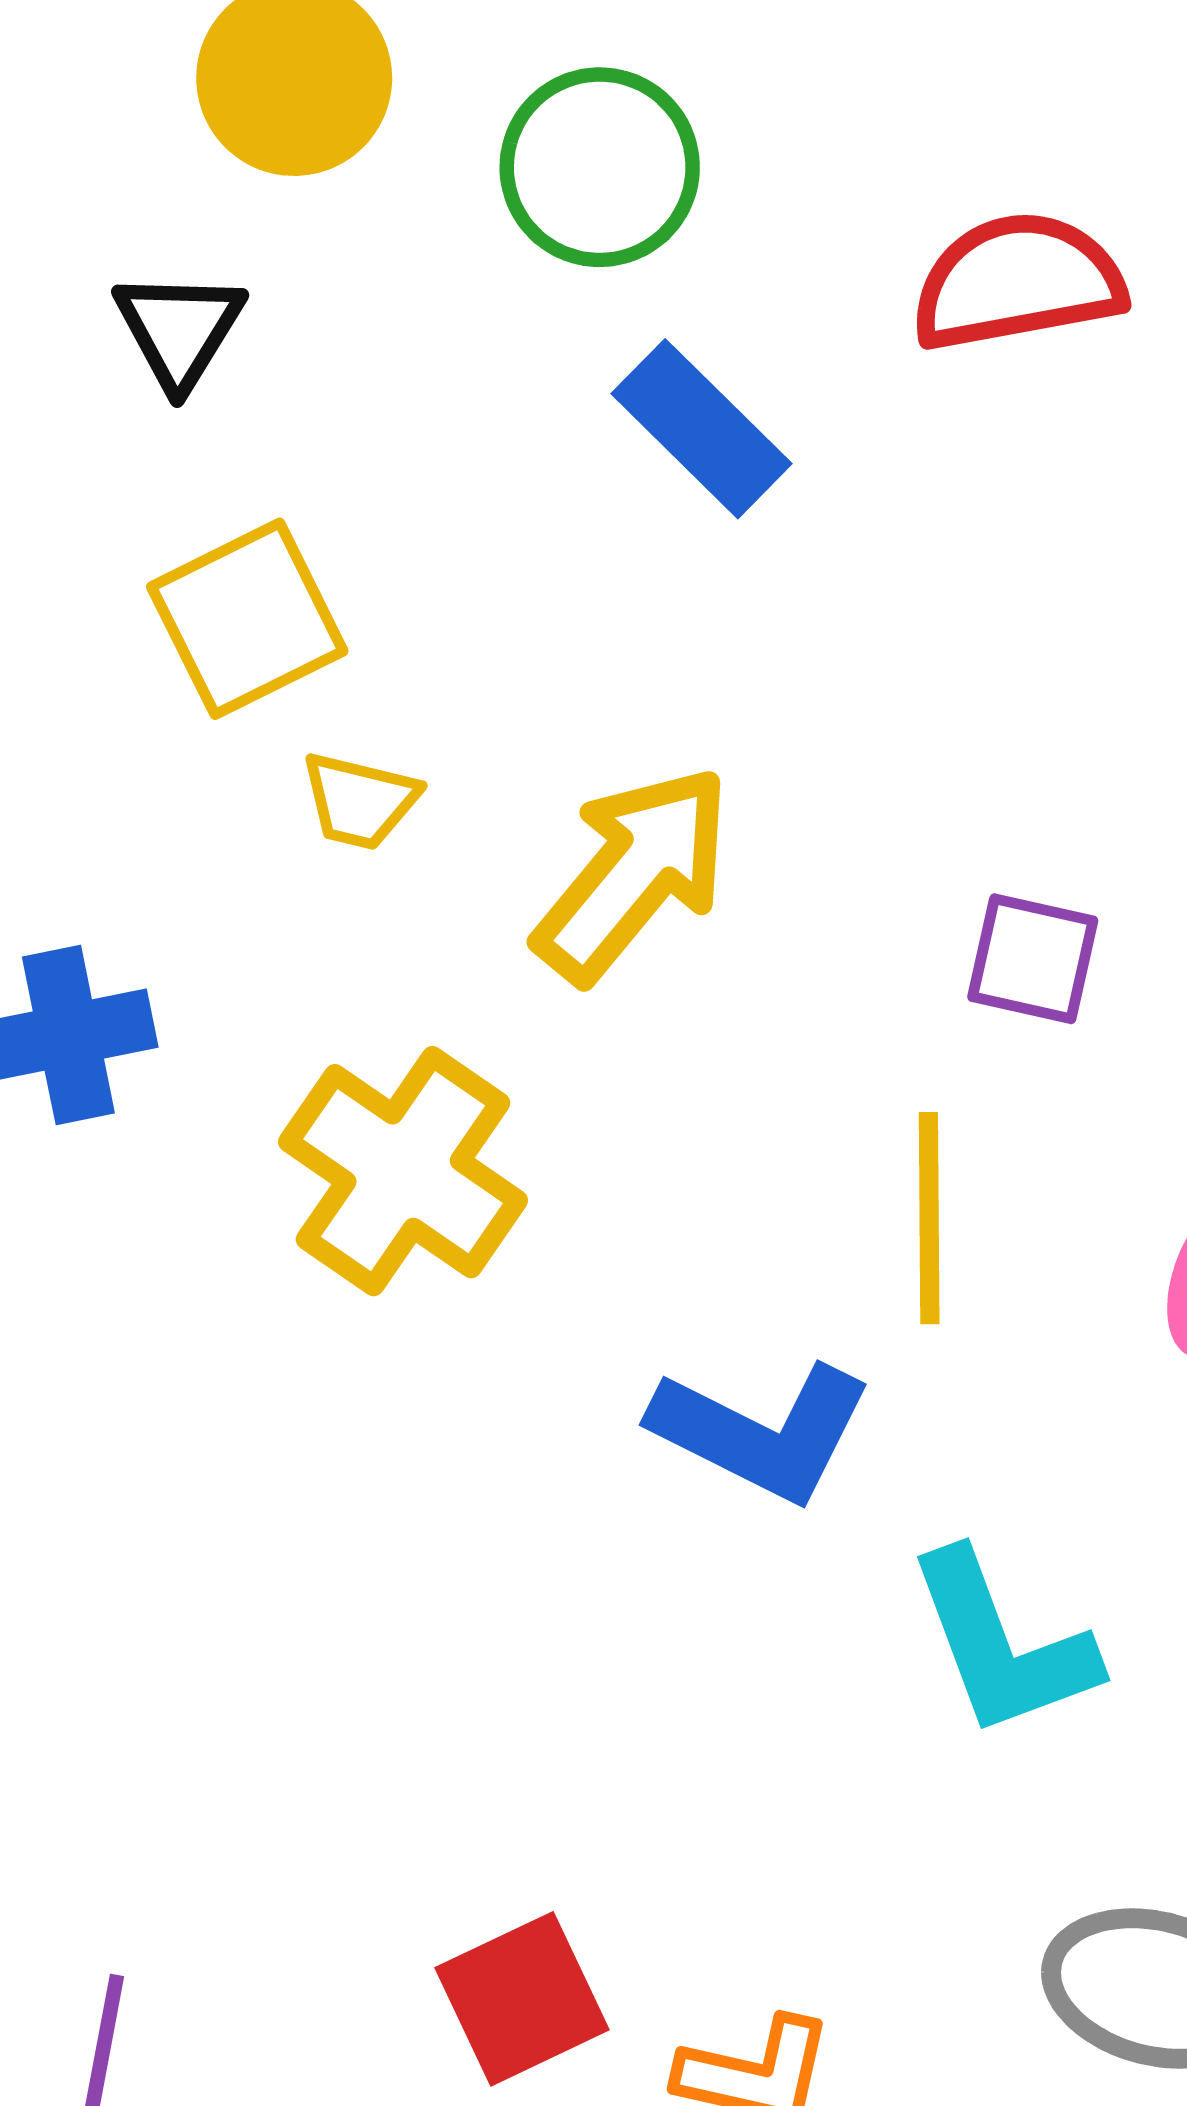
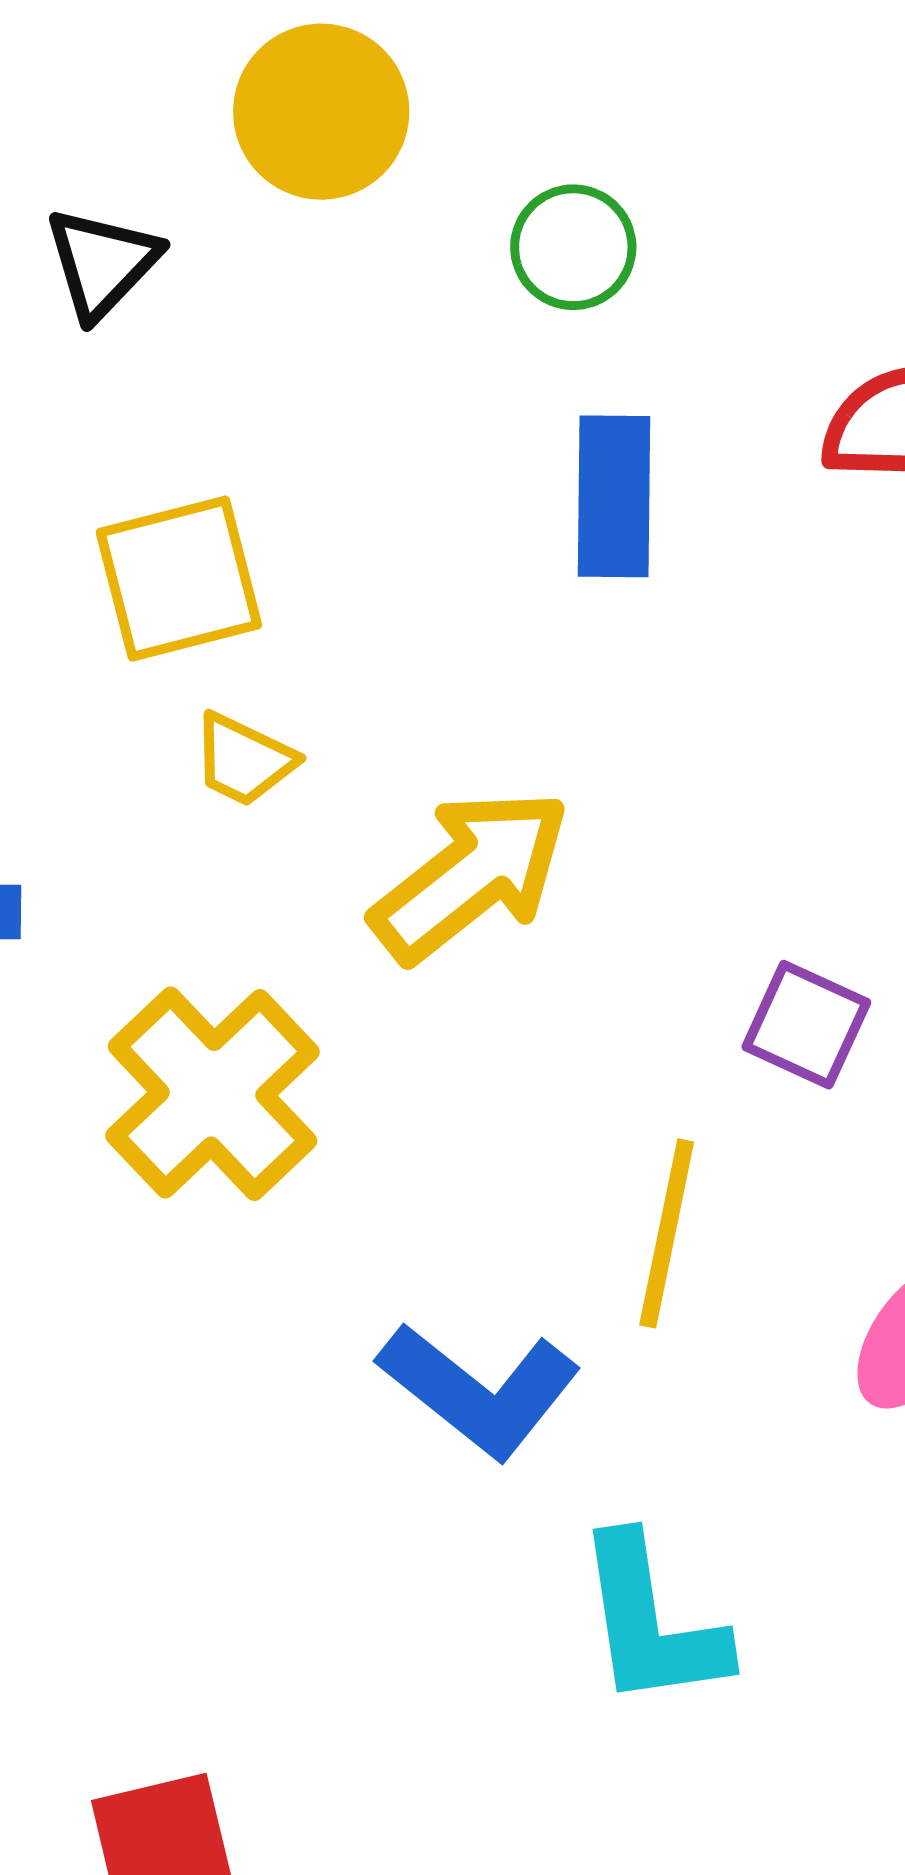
green circle: (600, 167) -> (573, 247), size x0.7
black triangle: (179, 329) -> (102, 263), moved
blue rectangle: (702, 429) -> (614, 496), turned 34

